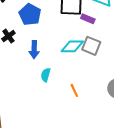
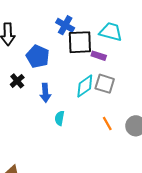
cyan diamond: (72, 46) -> (85, 86), turned -30
orange line: (74, 90) -> (107, 123), moved

